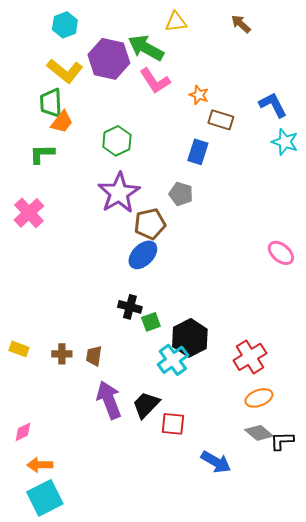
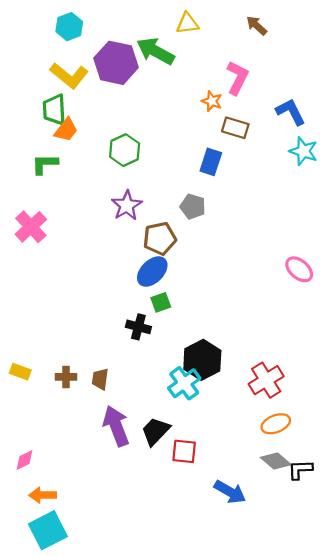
pink L-shape: (155, 81) -> (237, 78), moved, turned -120
purple star: (119, 193) -> (127, 205), size x0.7
green square: (151, 322) -> (161, 302), moved

